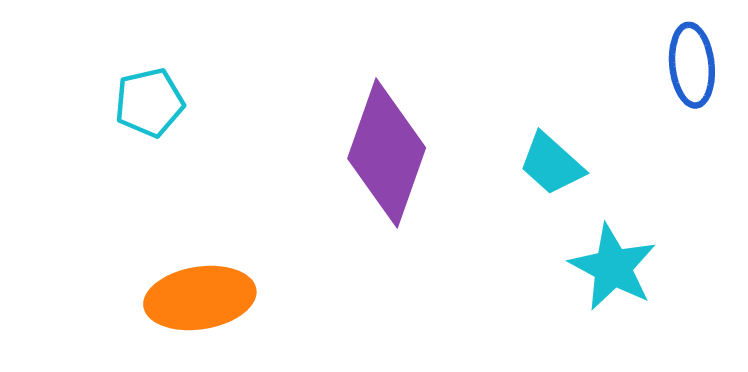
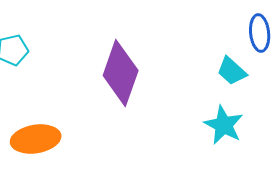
cyan trapezoid: (551, 164) -> (232, 71), moved

